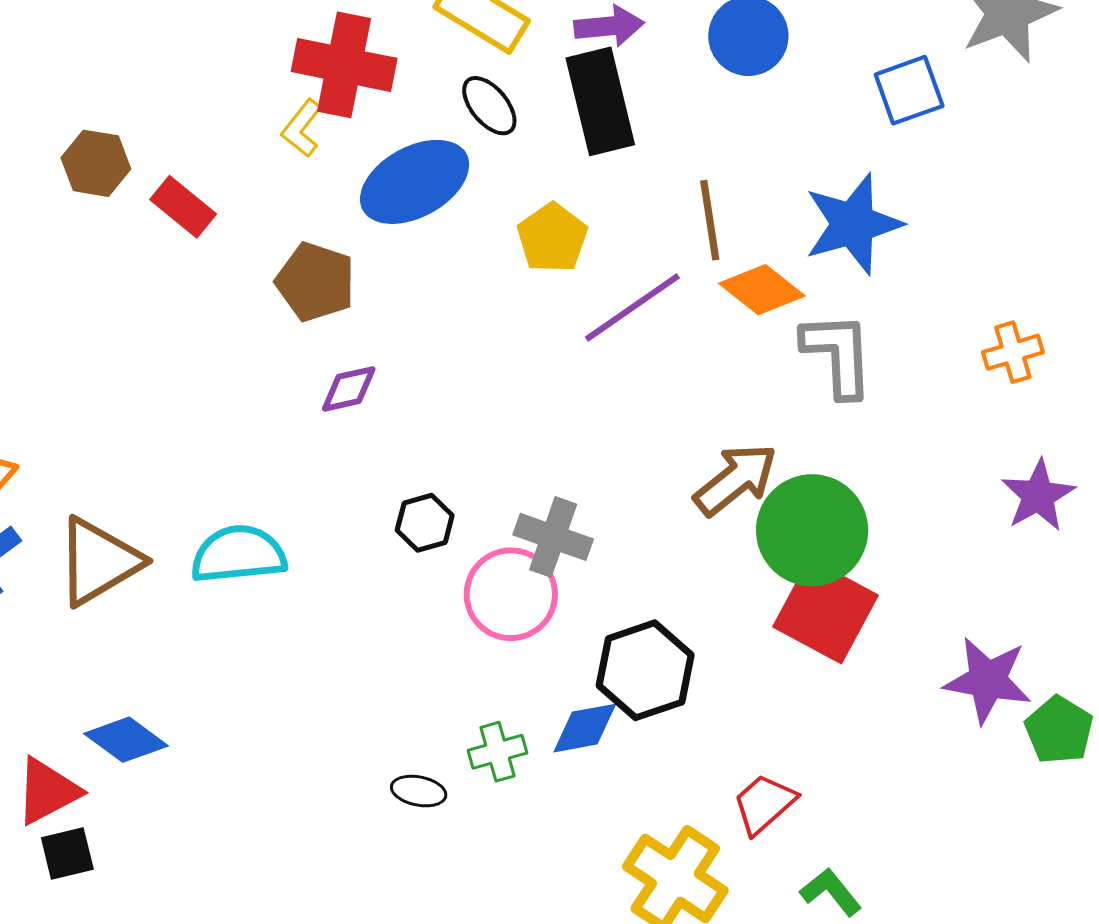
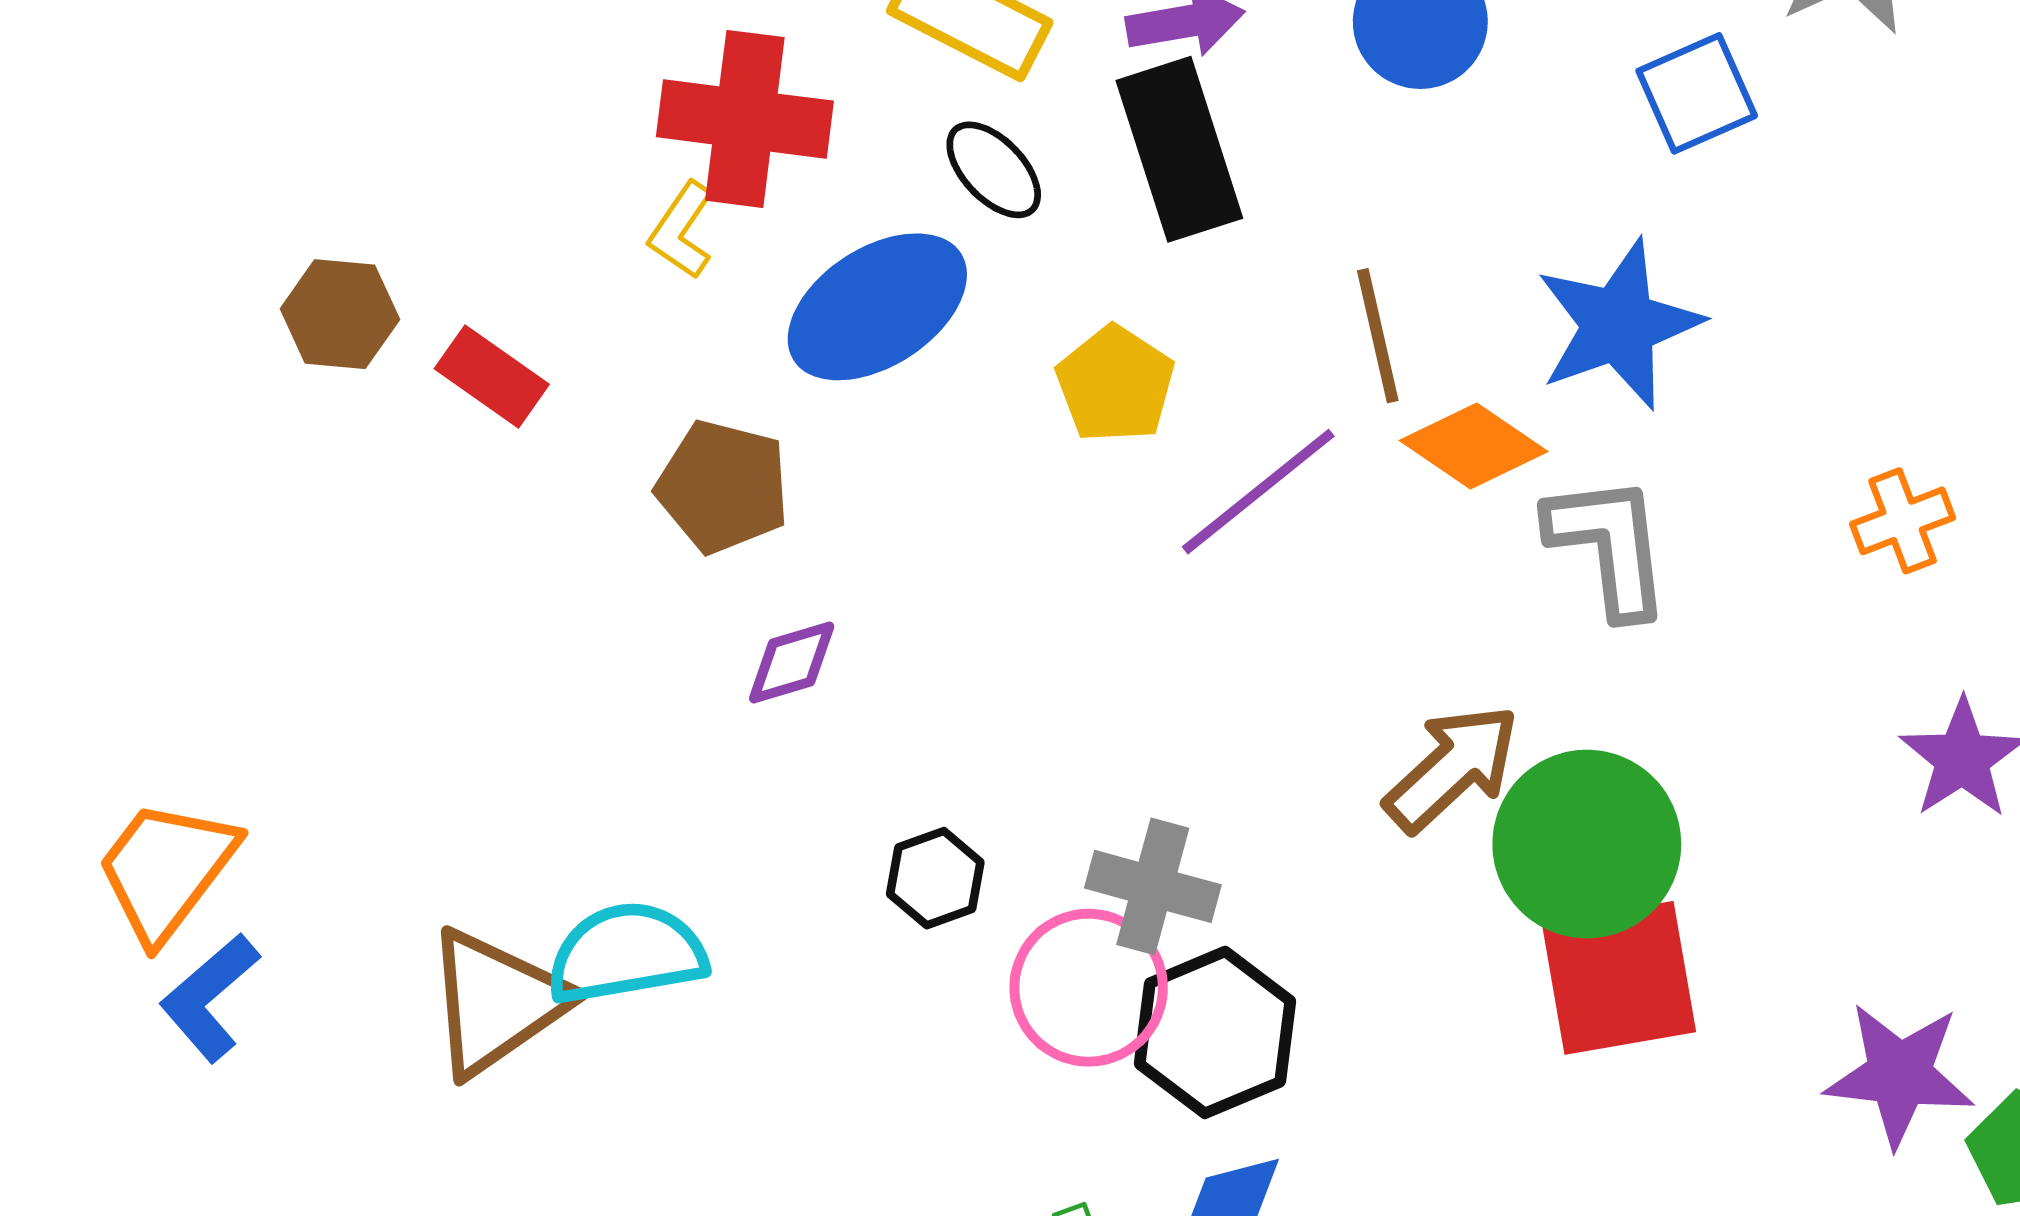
brown triangle: (99, 561) -> (496, 1002), moved
red square: (825, 611) -> (1619, 978), turned -34
black hexagon: (645, 670) -> (1215, 1032), moved

